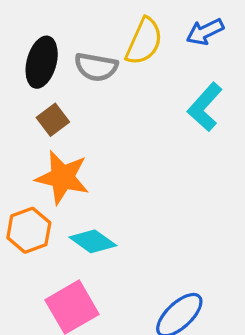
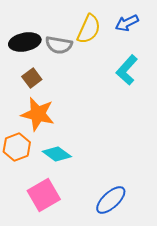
black ellipse: (42, 62) -> (25, 42), turned 64

